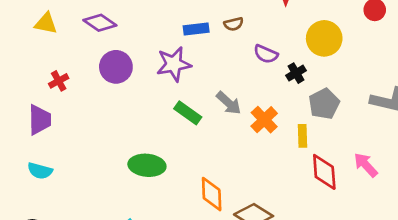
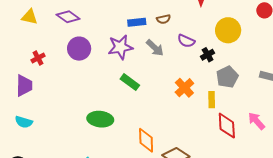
gray arrow: (229, 103) -> (155, 48), moved

